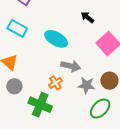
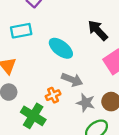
black arrow: (87, 17) -> (98, 30), size x1.5
cyan rectangle: (17, 28) -> (21, 31), turned -48

